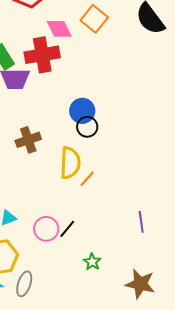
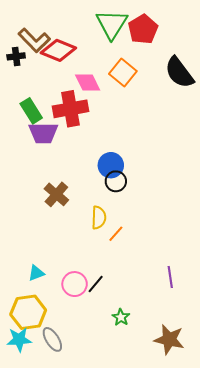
brown cross: (28, 140) -> (56, 194), turned -30
yellow semicircle: (70, 163) -> (99, 218), size x0.7
gray ellipse: (24, 284) -> (52, 339), turned -50

